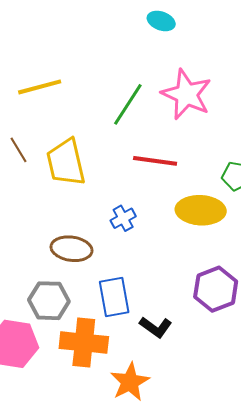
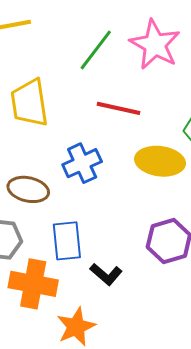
blue cross: (123, 218) -> (82, 163), size x1.5

